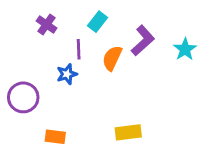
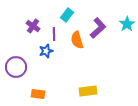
purple cross: (47, 25) -> (33, 26), moved
cyan star: (185, 49) -> (127, 24), moved
orange semicircle: (112, 58) -> (77, 40), turned -42

